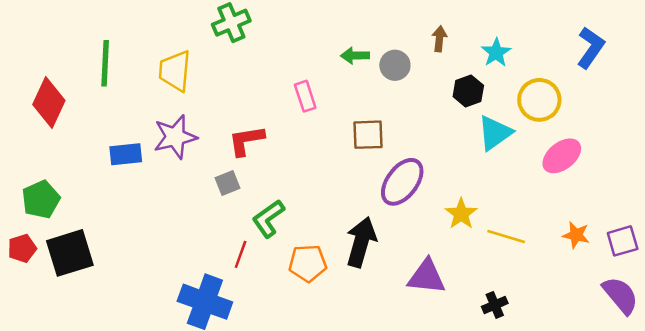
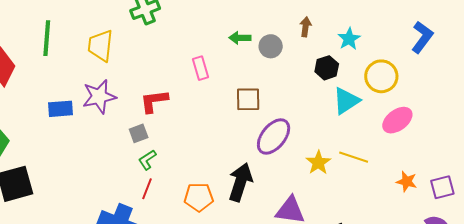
green L-shape: (268, 219) -> (147, 160), moved, size x0.7
yellow line: (506, 237) -> (354, 157), moved

